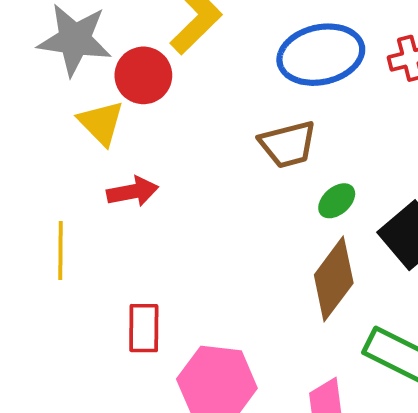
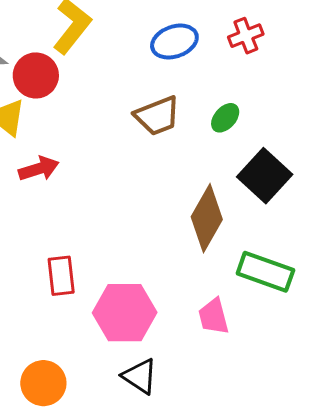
blue ellipse: (321, 55) -> (174, 42), size x0.7
green ellipse: (337, 201) -> (225, 118), moved

